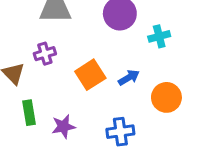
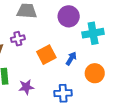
cyan cross: (159, 36) -> (93, 33), size x1.5
blue arrow: (129, 78) -> (71, 58), turned -32

